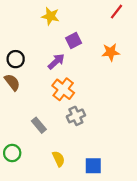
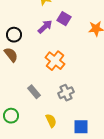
purple square: (74, 41) -> (64, 19), turned -32
purple arrow: (56, 61) -> (45, 27), moved
gray cross: (76, 116) -> (66, 93), moved

